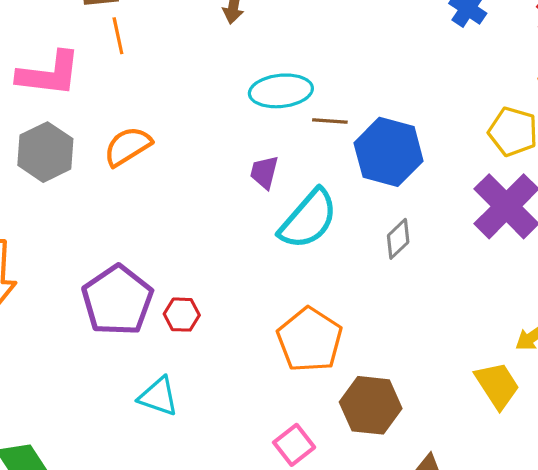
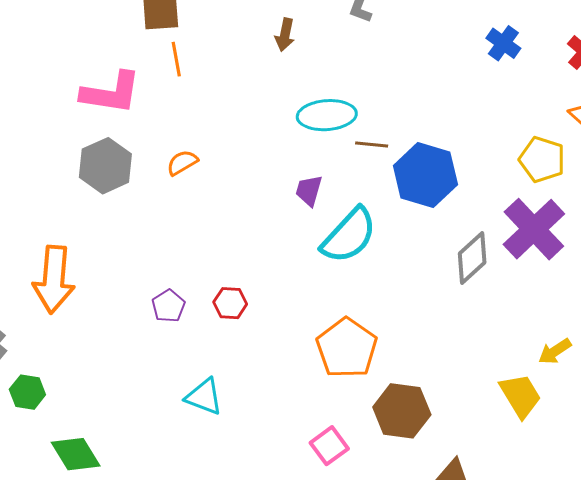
orange semicircle: (128, 146) -> (182, 163), size x0.7
gray diamond: (398, 239) -> (472, 258), moved, size x1.4
purple pentagon: (117, 300) -> (168, 306), size x0.5
red hexagon: (182, 315) -> (230, 303), moved

